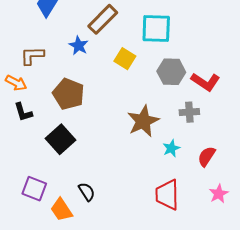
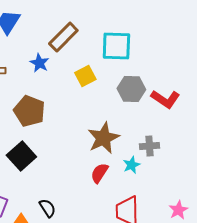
yellow square: (125, 59) -> (85, 76), turned 30
gray cross: (189, 112) -> (149, 146), moved
red semicircle: (207, 156) -> (99, 173), moved

